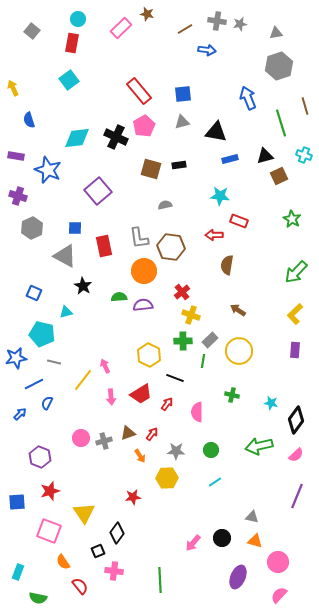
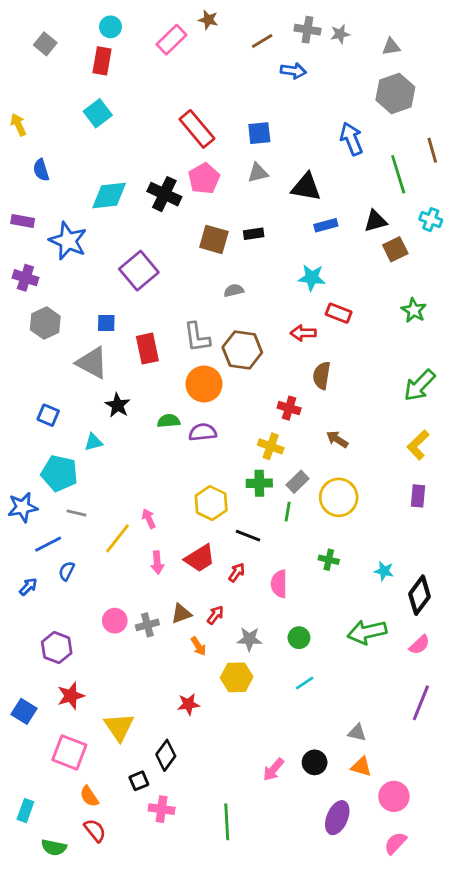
red cross: (182, 292) -> (289, 408), moved, turned -35
blue square: (17, 502) -> (24, 711), turned 36
red semicircle: (80, 586) -> (95, 830), moved

